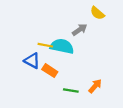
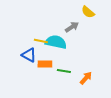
orange rectangle: (50, 71) -> (45, 64), turned -32
green line: (71, 91) -> (64, 71), moved

